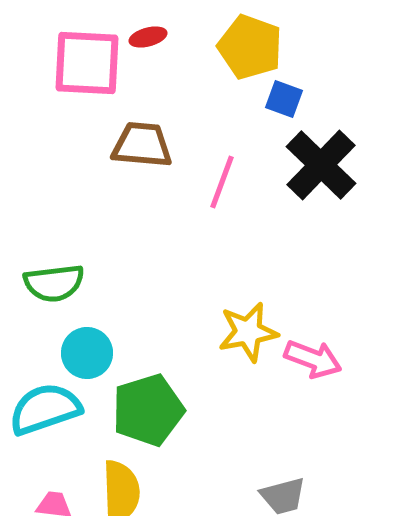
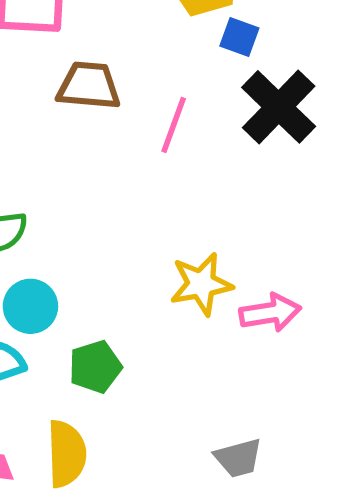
pink arrow: (313, 359) -> (270, 313), turned -30
green pentagon: (148, 410) -> (95, 367), size x0.7

